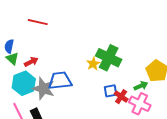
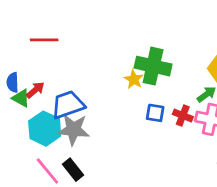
red arrow: (31, 62) -> (35, 90), moved
blue trapezoid: (60, 81) -> (68, 105), moved
blue square: (110, 91) -> (155, 113), moved, turned 32

